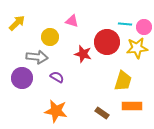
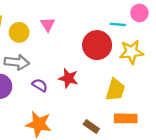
pink triangle: (72, 21) -> (48, 24), moved, turned 40
pink circle: (144, 27) -> (139, 13), moved
yellow circle: (50, 37) -> (19, 32), moved
red star: (83, 54) -> (68, 78), moved

